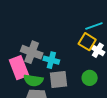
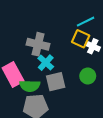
gray cross: (32, 52) -> (38, 44), moved
cyan cross: (51, 60) -> (46, 63), turned 35

